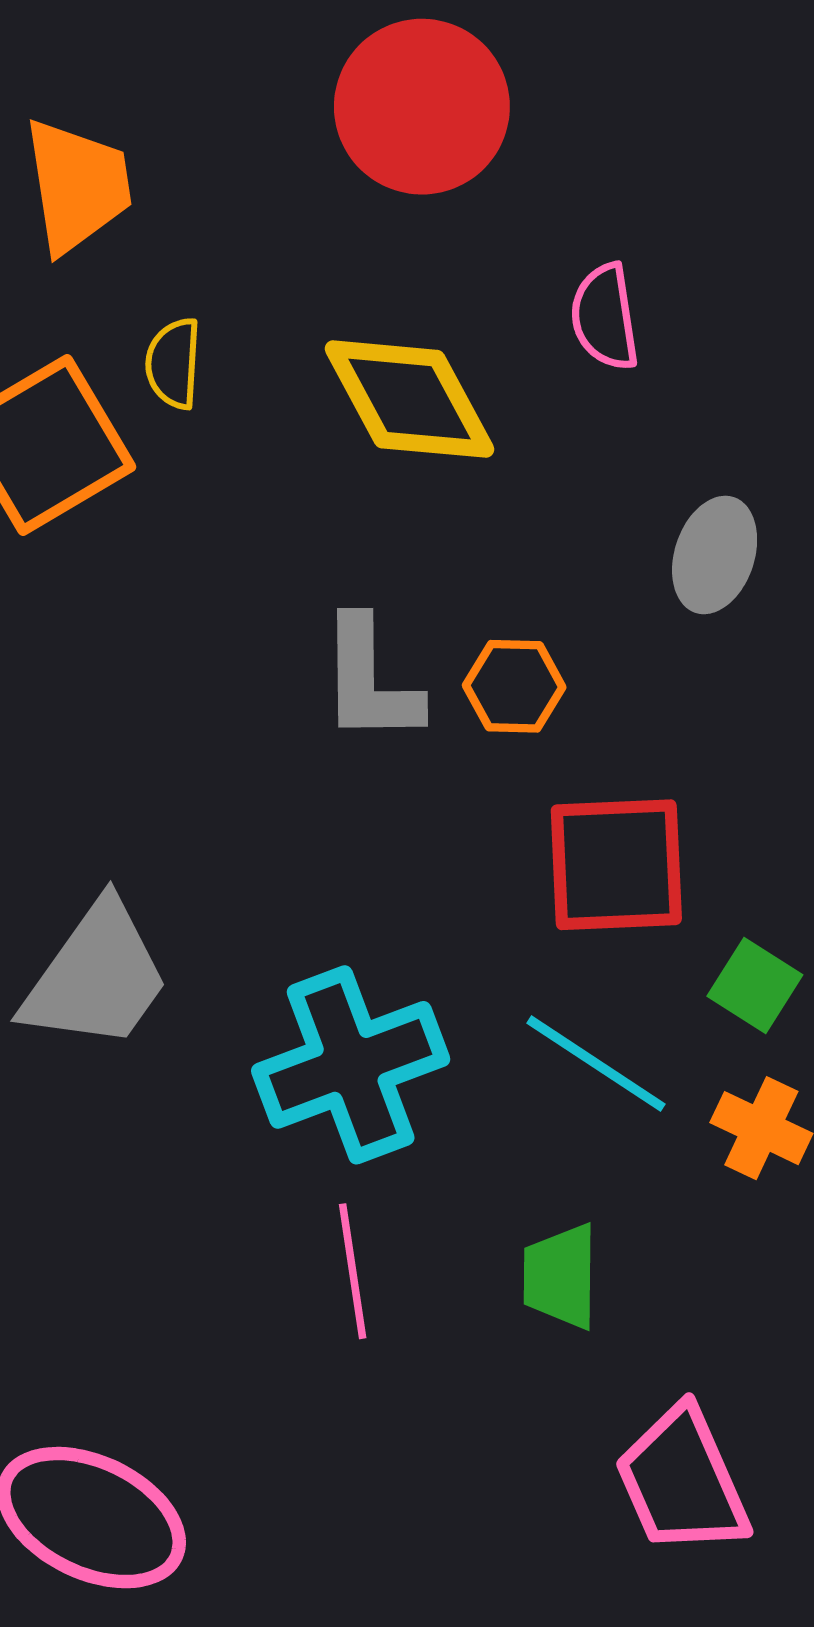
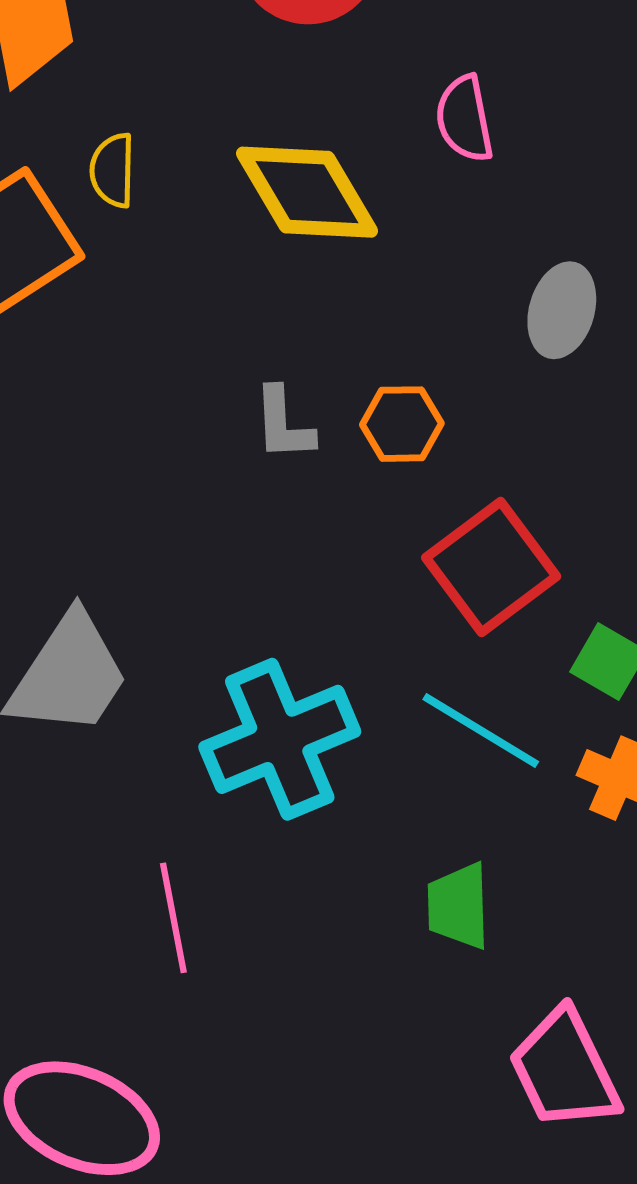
gray L-shape: (370, 681) -> (283, 424), size x0.7
red square: (616, 865) -> (491, 567), turned -32
pink line: (353, 1271) -> (173, 918), moved

